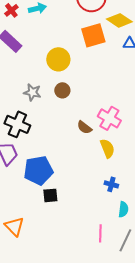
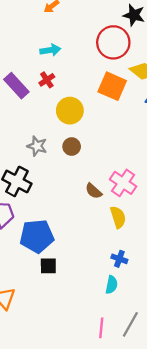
red cross: (11, 10) -> (47, 80), moved
orange square: (93, 35) -> (112, 86), turned 35
cyan semicircle: (123, 209) -> (112, 285), moved
pink line: (100, 233) -> (101, 328), moved

